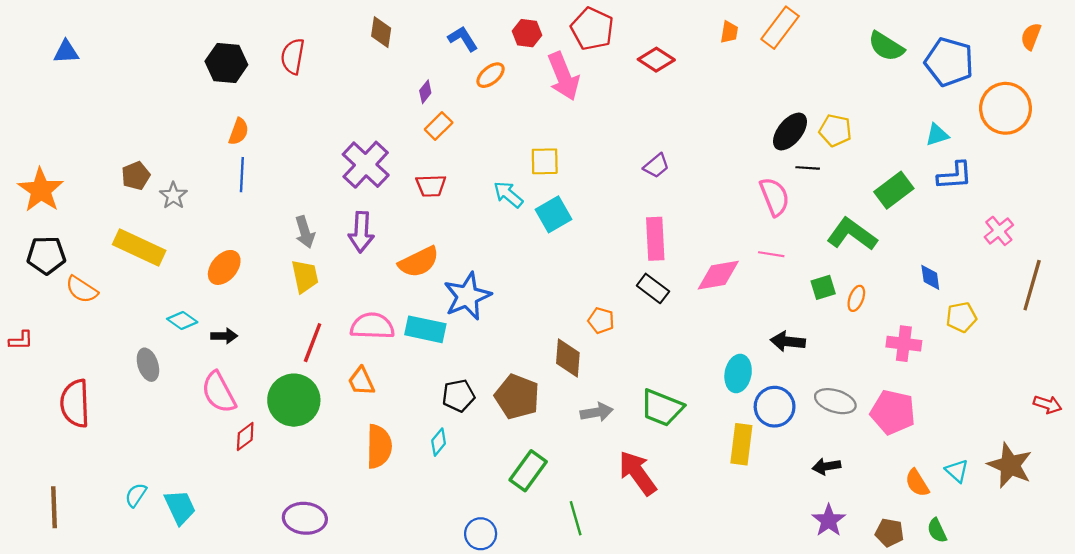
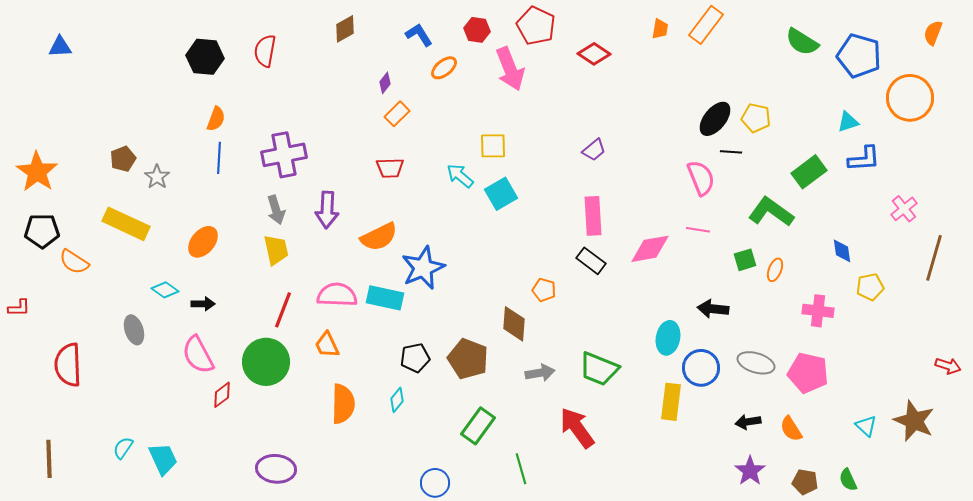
brown diamond: (381, 32) -> (345, 29), turned 52
purple cross: (366, 165) -> (284, 155), moved, turned 36
orange semicircle: (917, 483) -> (791, 429), moved

